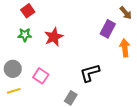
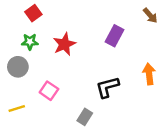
purple rectangle: (108, 29) -> (115, 36), moved
orange arrow: (125, 48) -> (149, 74), moved
gray circle: (13, 69) -> (18, 67), moved

